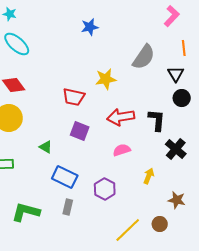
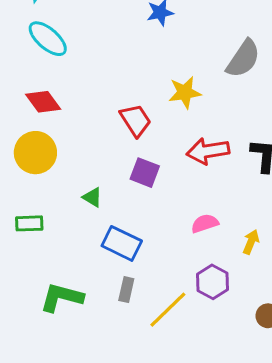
red trapezoid: (74, 97) -> (135, 120), turned -135
pink semicircle: (122, 150) -> (205, 223), moved
purple hexagon: (105, 189) -> (212, 282), moved
yellow line: (128, 230) -> (168, 310), moved

